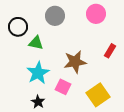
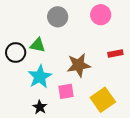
black circle: (18, 27) -> (16, 53), moved
red rectangle: (110, 51) -> (115, 54), turned 48
pink square: (63, 87) -> (66, 91), turned -35

